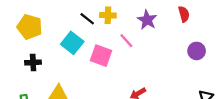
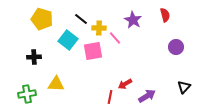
yellow cross: (108, 15) -> (99, 28), moved
yellow pentagon: (30, 27) -> (42, 19), moved
pink square: (101, 56) -> (93, 51), turned -30

